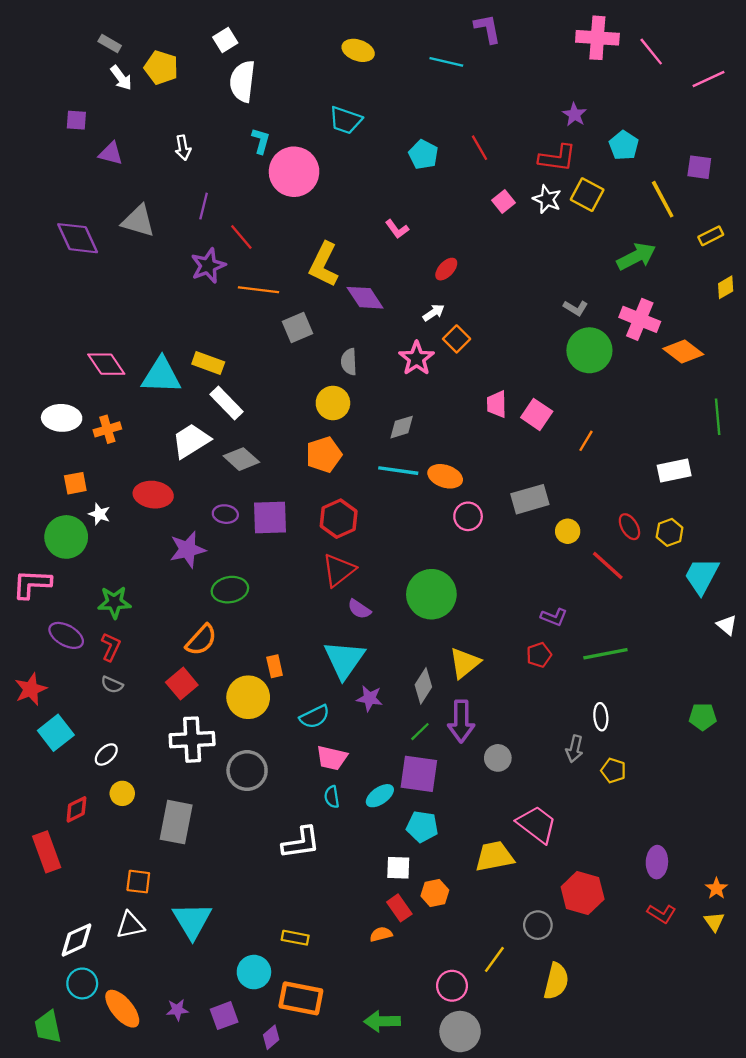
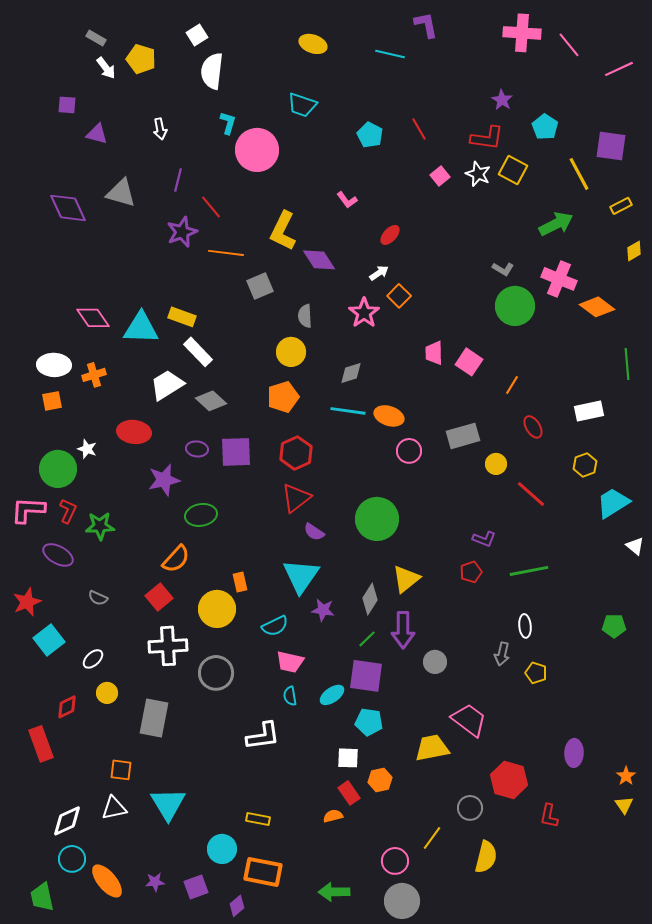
purple square: (699, 167) -> (611, 146), size x1.4
orange square: (75, 483) -> (52, 401), moved
red ellipse: (629, 527) -> (533, 427), moved
cyan trapezoid: (702, 576) -> (613, 503), turned 30
red L-shape: (111, 647) -> (68, 511), moved
red L-shape: (662, 914) -> (549, 816), moved, turned 70

